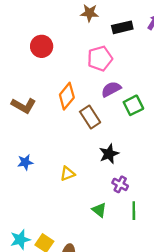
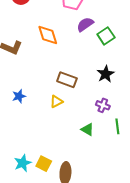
orange diamond: (67, 96) -> (48, 35), turned -50
brown rectangle: (90, 117) -> (67, 80), moved, turned -30
black star: (109, 154) -> (106, 74), moved

